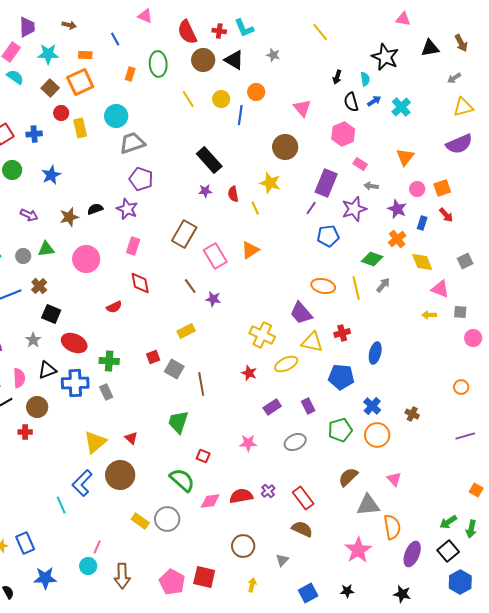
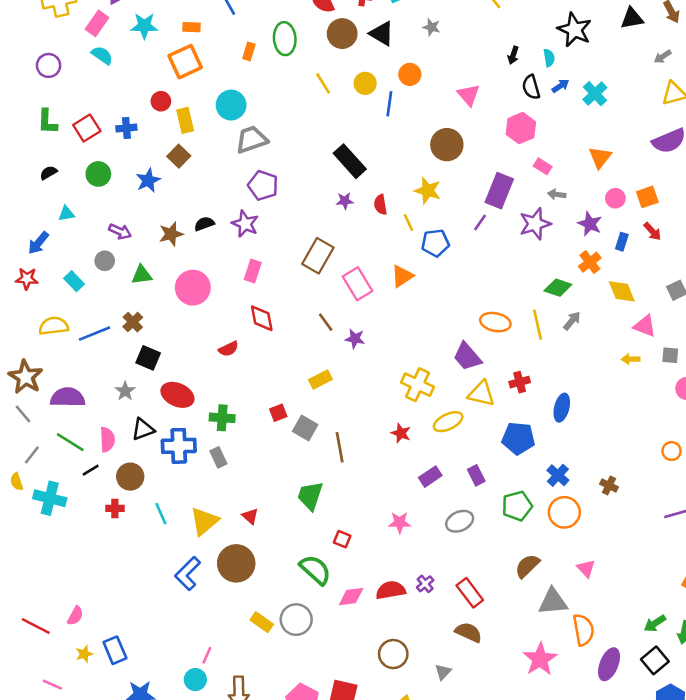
brown square: (50, 88) -> (179, 156), moved
blue pentagon: (328, 236) -> (435, 243), moved
gray circle: (23, 256) -> (105, 261), moved
cyan line: (61, 505) -> (161, 514), moved

